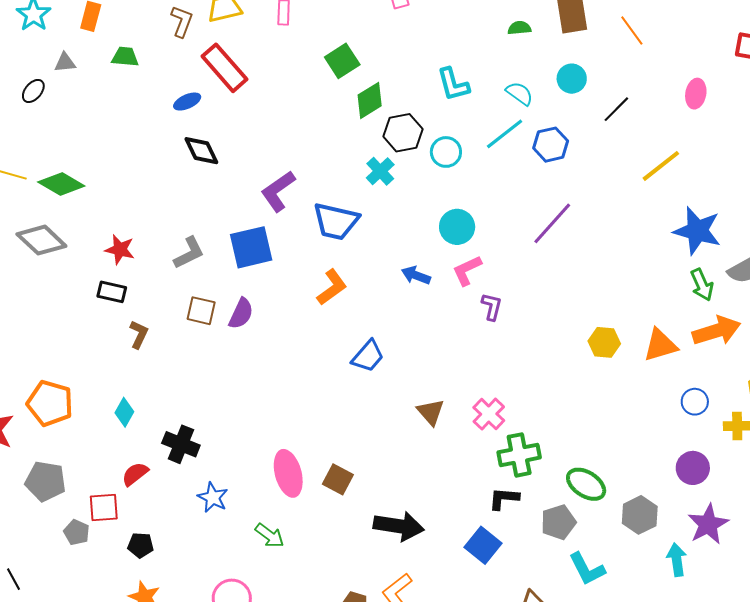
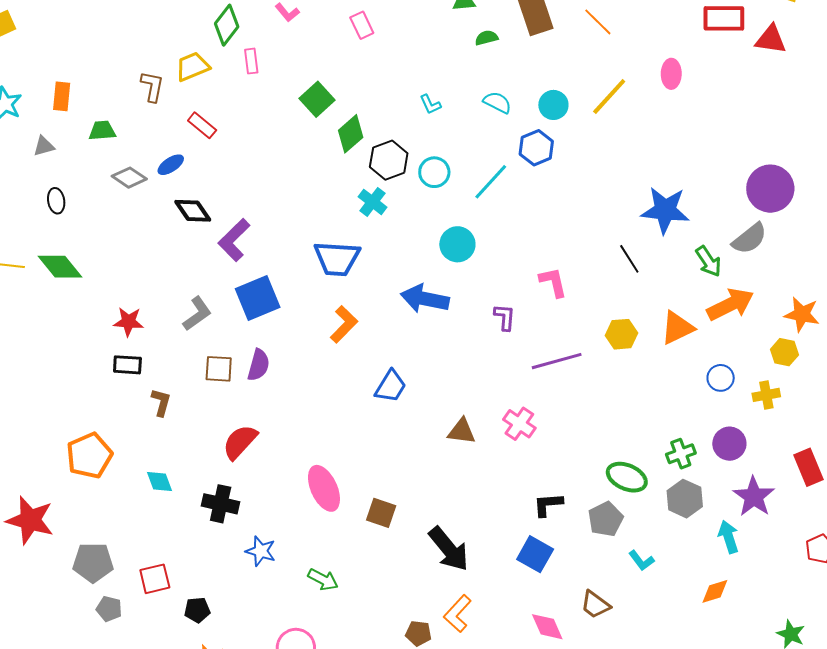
red rectangle: (224, 68) -> (202, 125), size x0.6
cyan circle: (572, 79) -> (553, 105), moved
cyan L-shape: (453, 84) -> (430, 104), size x0.6
black ellipse: (33, 91) -> (56, 201), moved, turned -40
black line: (616, 109) -> (629, 259), moved, turned -68
cyan line: (505, 134) -> (491, 182), moved
yellow line: (661, 166) -> (609, 97), moved
green diamond: (61, 184) -> (60, 267), turned 30
purple L-shape: (278, 191) -> (234, 240), moved
purple line: (552, 223) -> (557, 361), moved, turned 42
blue star: (697, 231) -> (665, 210), moved
gray diamond: (41, 240) -> (129, 178), moved, size x0.7
pink L-shape: (467, 270) -> (553, 282), moved, turned 112
blue arrow: (416, 275) -> (425, 299), size x1.6
orange pentagon: (50, 403) -> (89, 456), moved, turned -30
cyan diamond: (124, 412) -> (160, 481), turned -40
brown triangle: (431, 412) -> (462, 431), turned -32
green cross: (519, 455) -> (681, 454), moved, size x0.7
pink ellipse: (288, 473) -> (324, 488), moved
red semicircle: (135, 474) -> (240, 442), moved, size x1.4
black arrow: (399, 526) -> (449, 549), turned 51
gray pentagon: (77, 532) -> (109, 609), moved
cyan L-shape: (587, 569) -> (641, 561), size x0.7

